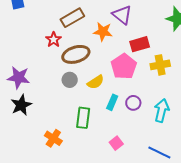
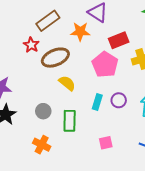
gray circle: (70, 80) -> (43, 111), moved
yellow semicircle: (96, 82) -> (67, 83), moved, turned -102
pink square: (116, 143) -> (106, 143), turned 32

